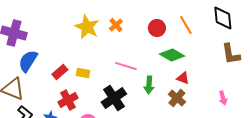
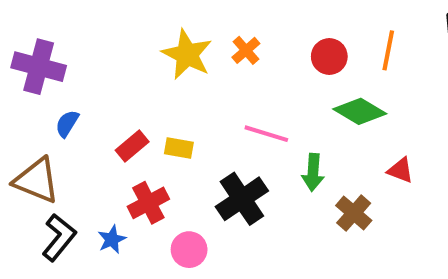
orange line: (186, 25) -> (388, 50), turned 42
blue semicircle: (28, 61) -> (67, 124), size x0.6
red triangle: (183, 78) -> (400, 170), moved
brown cross: (177, 98) -> (354, 213), moved

